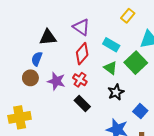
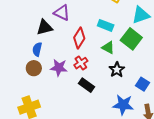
purple triangle: (81, 27) -> (62, 13), moved
red cross: (80, 80) -> (81, 63), turned 32

